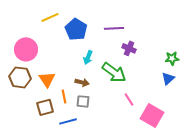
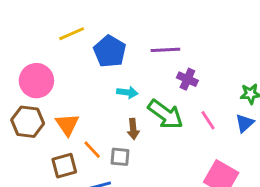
cyan arrow: (88, 57) -> (127, 92), turned -104
brown arrow: (82, 82) -> (133, 129), moved, turned 72
orange line: (64, 96) -> (92, 150), turned -32
pink line: (129, 99) -> (208, 120), moved

